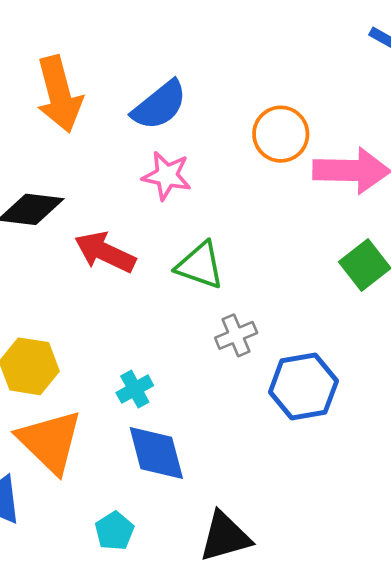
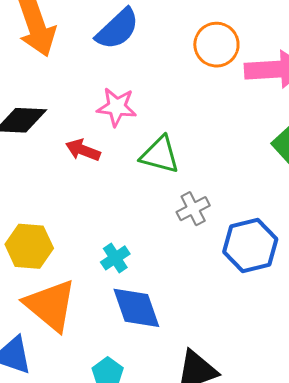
pink star: (167, 176) -> (117, 107), moved
red arrow: (105, 252) -> (83, 150), size x0.7

